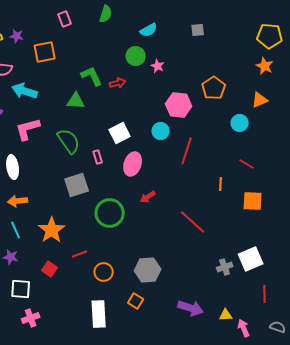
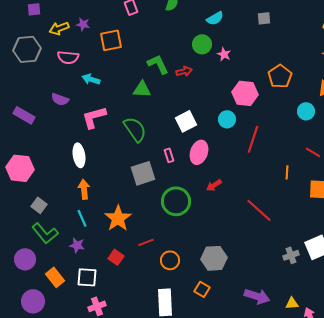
cyan arrow: (25, 91) -> (91, 79), size x0.7
pink rectangle: (98, 157) -> (169, 155), moved
orange arrow: (18, 201) -> (84, 189), turned 90

